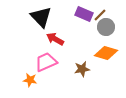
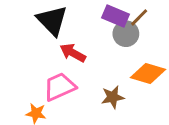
gray circle: (106, 27) -> (126, 34), moved

